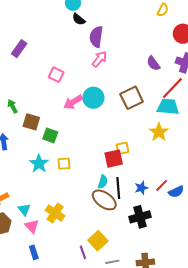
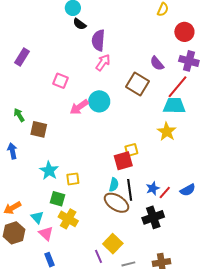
brown square: (132, 98) -> (138, 84), moved, turned -30
green square: (50, 135) -> (58, 199), moved
yellow square: (64, 164) -> (73, 179), moved
red line: (162, 185) -> (165, 193), moved

